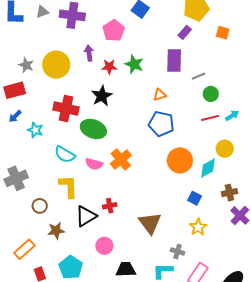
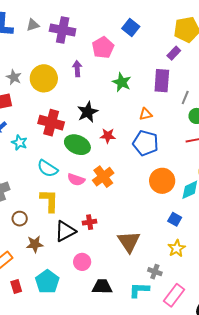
red star: (109, 67) -> (108, 136), moved
gray line: (198, 76) -> (185, 98), turned -48

